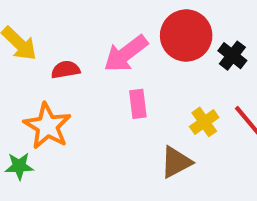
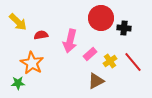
pink arrow: (126, 54) -> (70, 41), moved, turned -40
black cross: (232, 56) -> (124, 28), turned -32
pink rectangle: (138, 104) -> (90, 54), moved, turned 56

